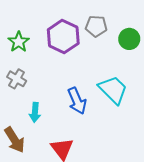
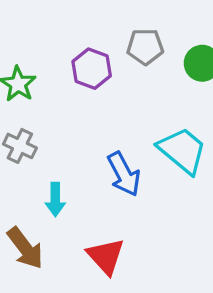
purple hexagon: (63, 37) -> (92, 69), size x0.7

